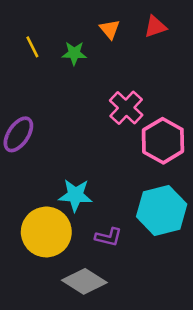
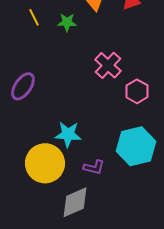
pink hexagon: (163, 141) -> (137, 91), size x0.7
gray diamond: (84, 281) -> (75, 202), turned -56

